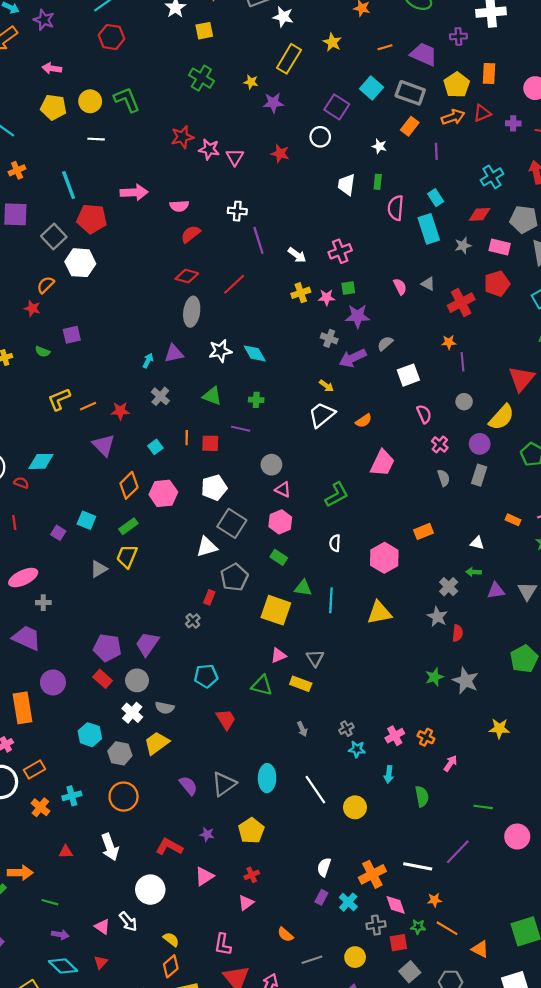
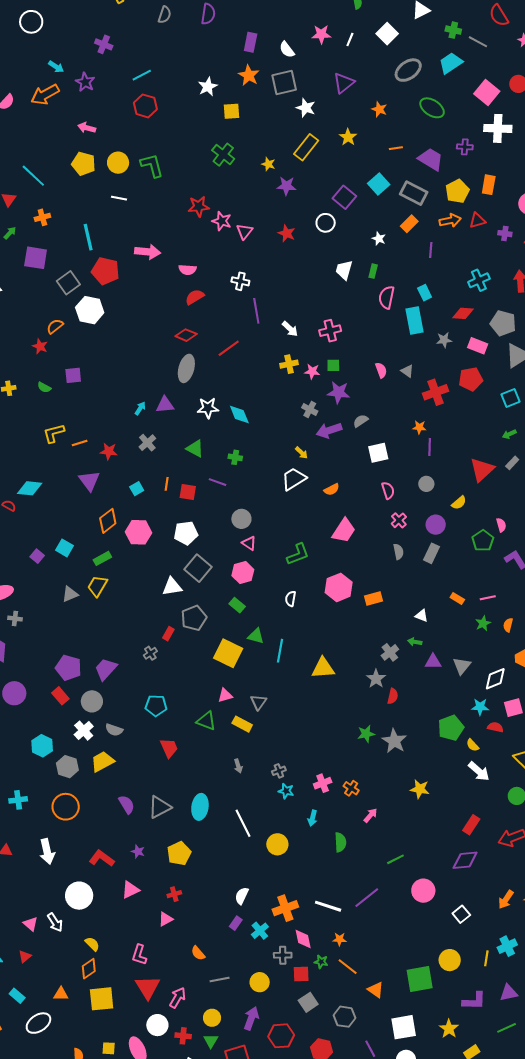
yellow semicircle: (502, 417) -> (459, 503), size x0.6
pink hexagon: (384, 558) -> (339, 587), moved
green line: (483, 807) -> (395, 859), turned -42

